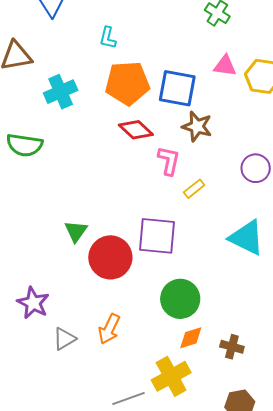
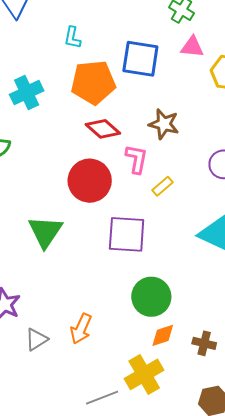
pink triangle: (225, 66) -> (192, 47), moved
blue square: (177, 88) -> (140, 59), moved
green triangle: (76, 231) -> (45, 232), size x1.5
red circle: (110, 257) -> (90, 181), moved

